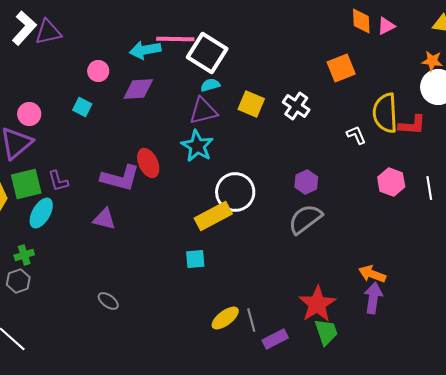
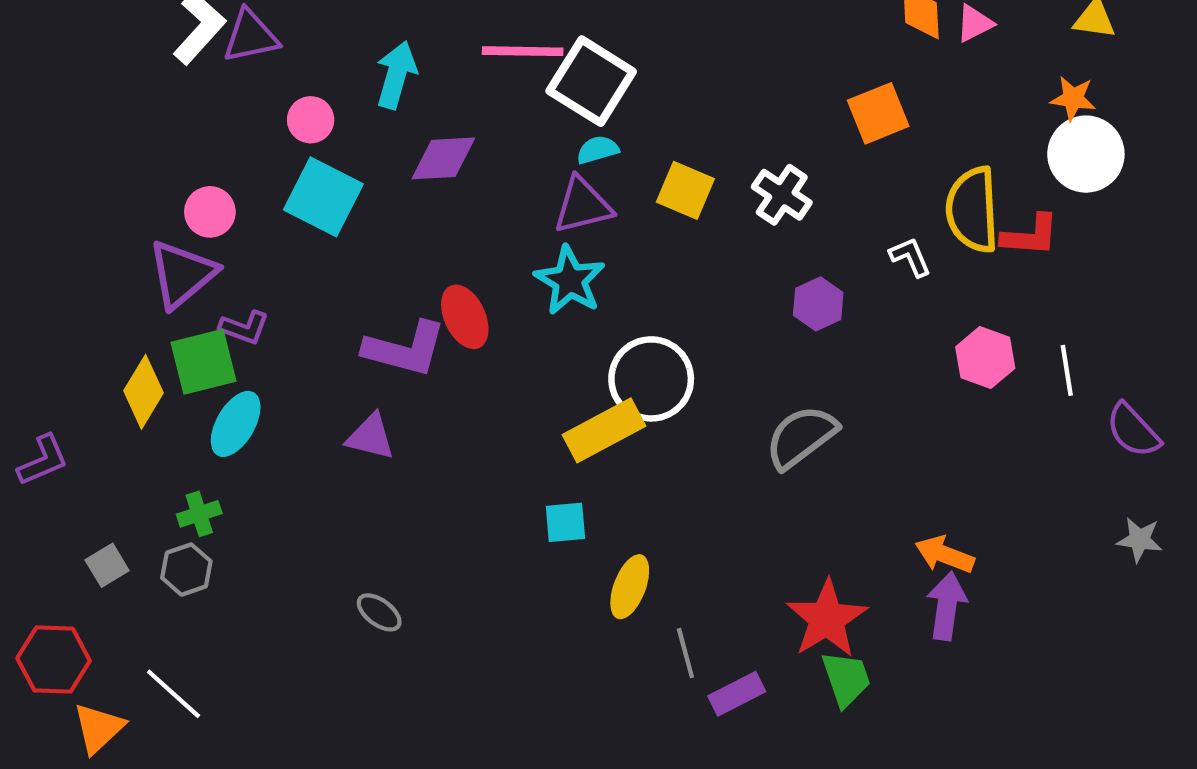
cyan arrow: (145, 50) -> (396, 75), moved, turned 116
pink circle: (98, 71) -> (311, 120), moved
cyan square: (82, 107) -> (323, 197), size x1.8
purple L-shape: (58, 181) -> (244, 328), moved, turned -55
purple hexagon: (306, 182) -> (818, 304), moved
yellow ellipse: (225, 318) -> (630, 587), moved, turned -32

